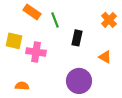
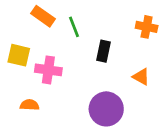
orange cross: (109, 20) -> (147, 27), turned -35
orange semicircle: (22, 86) -> (30, 105), moved

